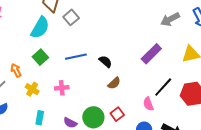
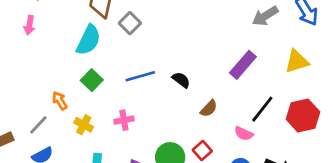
brown semicircle: (114, 83) -> (209, 108), moved
pink semicircle: (148, 104) -> (244, 134), turned -40

